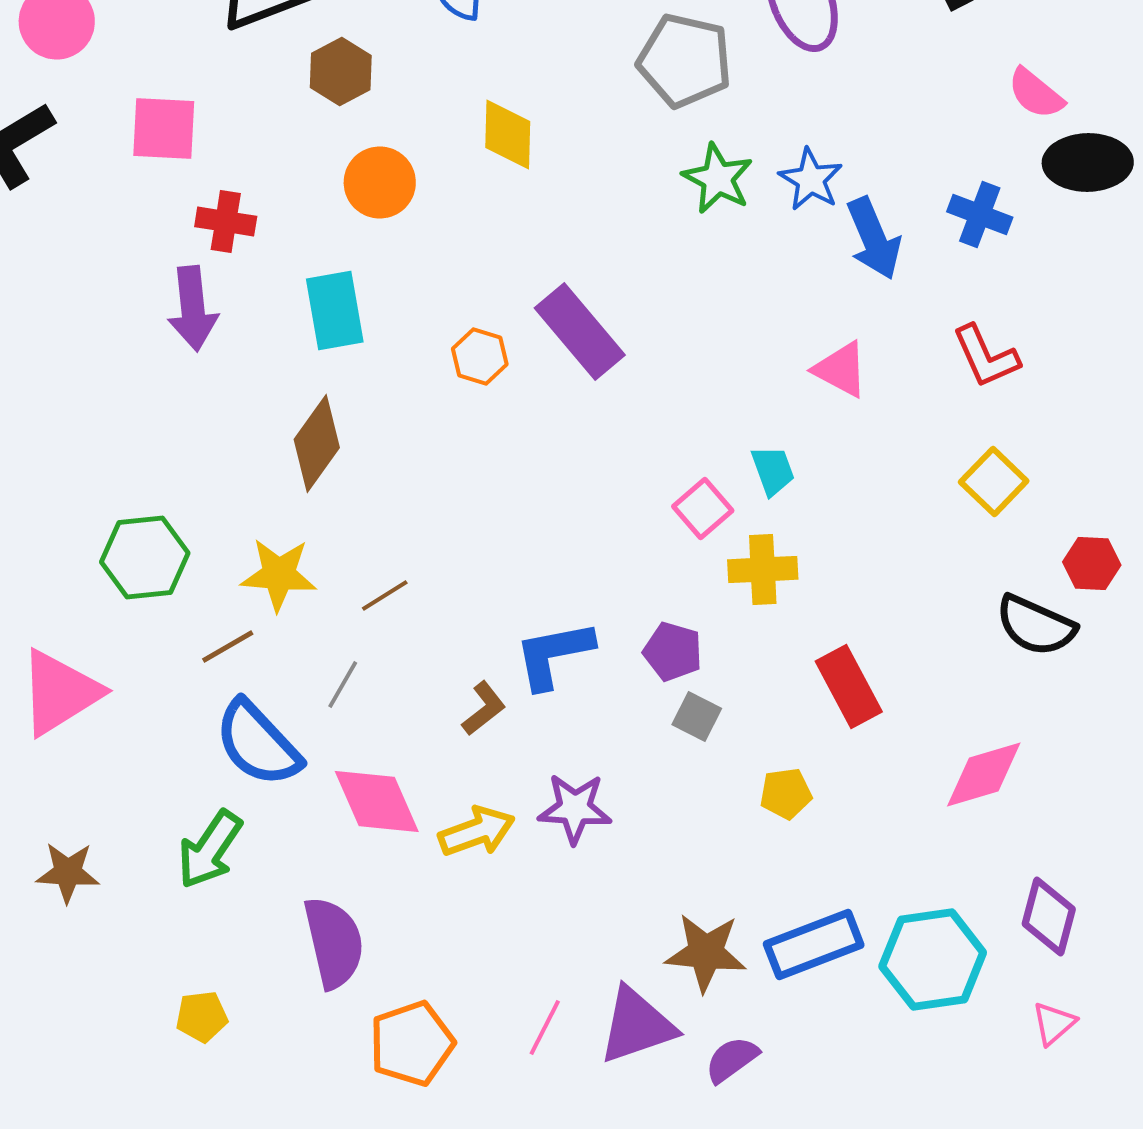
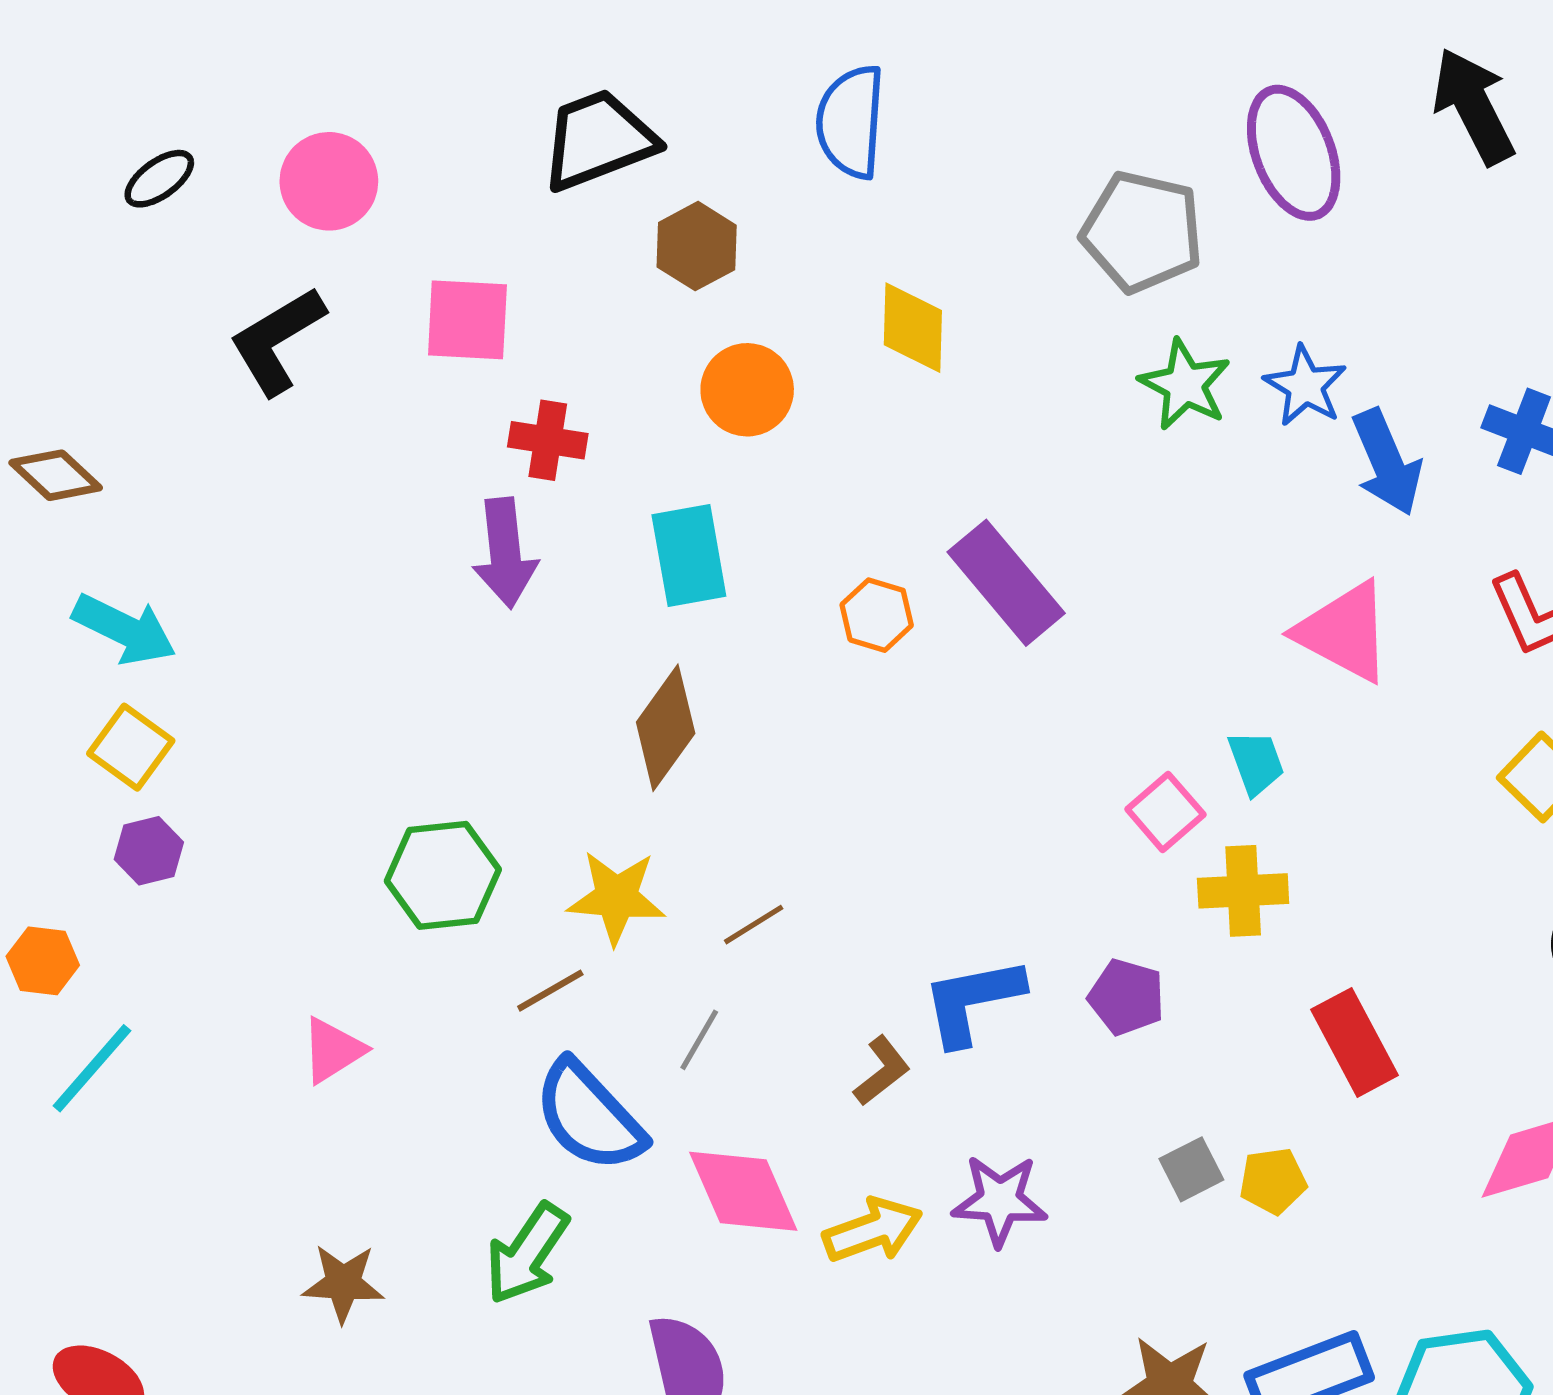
pink triangle: (841, 370) -> (1344, 632), size x1.4
pink triangle: (60, 692) -> (333, 1050), size x0.6
gray square: (697, 716) -> (1191, 1169), moved, turned 36

